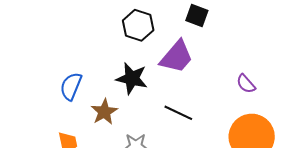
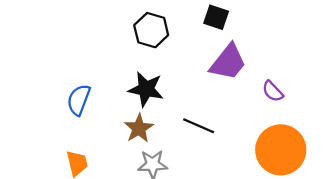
purple trapezoid: (177, 57) -> (228, 62), moved
brown star: (104, 112) -> (139, 128), moved

